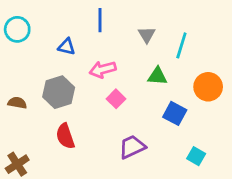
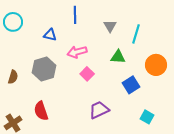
brown semicircle: (17, 103) -> (13, 77), turned 96
blue square: (175, 113) -> (131, 85), turned 30
red semicircle: (65, 136) -> (41, 111), moved

